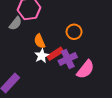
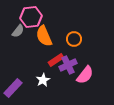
orange semicircle: (40, 41) -> (44, 36), moved, size x1.5
white star: (42, 56) -> (43, 80), moved

